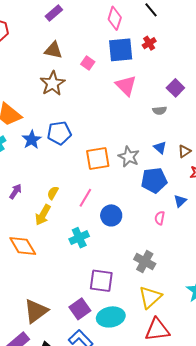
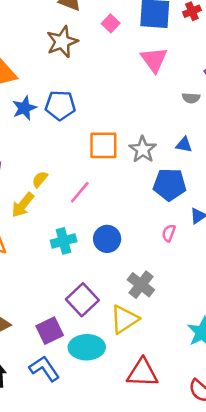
blue triangle: (160, 148) -> (184, 145), turned -40
blue circle: (111, 215) -> (107, 239), moved
purple square: (101, 281) -> (82, 300), turned 30
yellow triangle: (150, 297) -> (124, 319), moved

